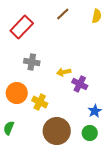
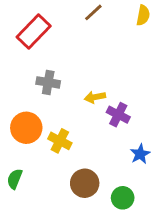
brown circle: (57, 131) -> (85, 183), size x0.7
green circle: (90, 133) -> (123, 198), moved

